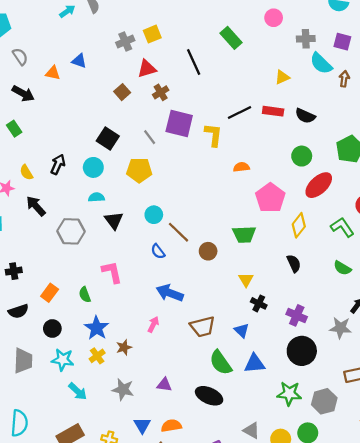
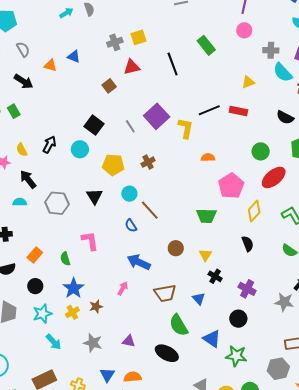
brown cross: (161, 92) -> (148, 162), moved
black semicircle: (305, 116) -> (285, 117), moved
purple square: (179, 124) -> (157, 116), turned 30
yellow pentagon: (139, 170) -> (113, 165), moved
cyan semicircle: (96, 197) -> (20, 202), moved
brown circle: (208, 251) -> (176, 248), moved
black circle: (302, 351) -> (238, 319), moved, size x0.7
cyan star: (63, 360) -> (42, 314), turned -30
blue triangle: (255, 364) -> (212, 339), moved, turned 36
gray hexagon: (324, 401) -> (278, 369), moved

